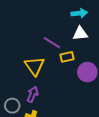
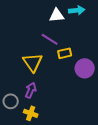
white triangle: (80, 34) -> (57, 15), moved

